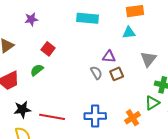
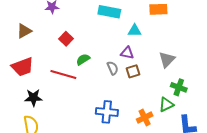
cyan triangle: (129, 33) -> (135, 30), moved
green semicircle: (37, 70) -> (83, 59), moved
red line: (52, 117) -> (63, 74), moved

